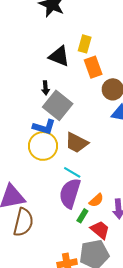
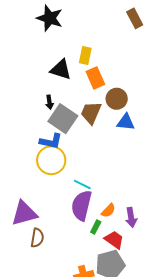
brown trapezoid: (77, 143) -> (91, 113), moved, turned 90
brown semicircle: (23, 222) -> (37, 238), size x0.7

